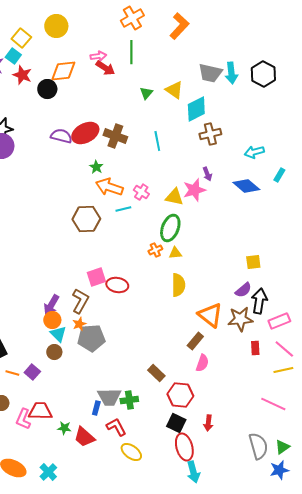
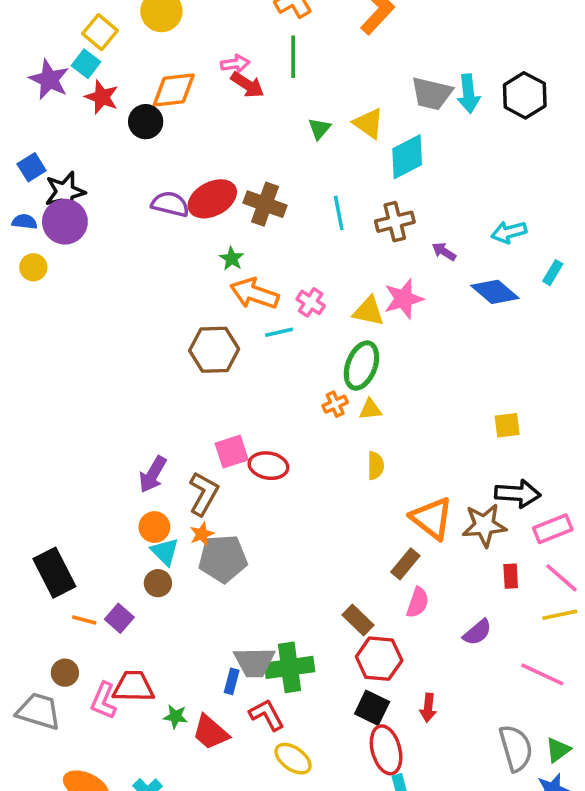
brown cross: (210, 134) -> (395, 222), moved
purple arrow: (207, 174) -> (444, 252), moved, turned 144
yellow semicircle: (178, 285) -> (376, 466), size x0.7
purple semicircle: (243, 290) -> (477, 632), moved
black arrow: (259, 301) -> (518, 494), turned 85
purple arrow: (51, 305) -> (153, 474), moved
brown rectangle: (156, 373) -> (358, 620), moved
green cross: (129, 400) -> (290, 667), size x1.5

